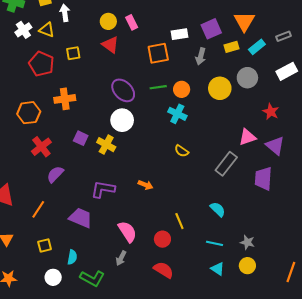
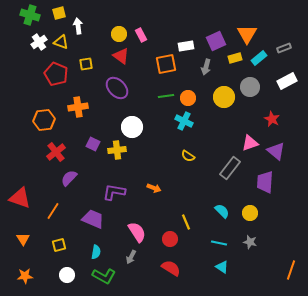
purple ellipse: (123, 90) -> (117, 88), moved
yellow cross: (106, 145) -> (117, 150), turned -36
cyan semicircle: (72, 257) -> (96, 252), moved
yellow circle: (247, 266) -> (250, 213), moved

